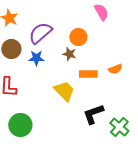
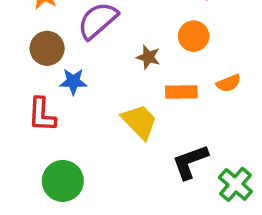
orange circle: (78, 37) -> (194, 36), moved
blue star: (36, 58) -> (73, 81), moved

